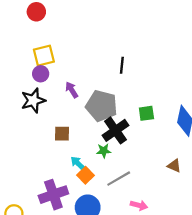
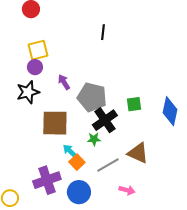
black line: (122, 65) -> (103, 32), moved
brown square: (62, 134) -> (55, 123), size x1.8
brown triangle: (174, 166) -> (138, 153), moved, size x1.6

